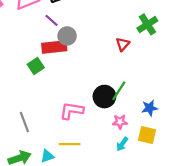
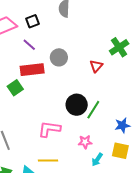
gray circle: (67, 36) -> (59, 57), moved
black circle: (104, 97) -> (77, 105), moved
pink star: (120, 122) -> (85, 142), moved

